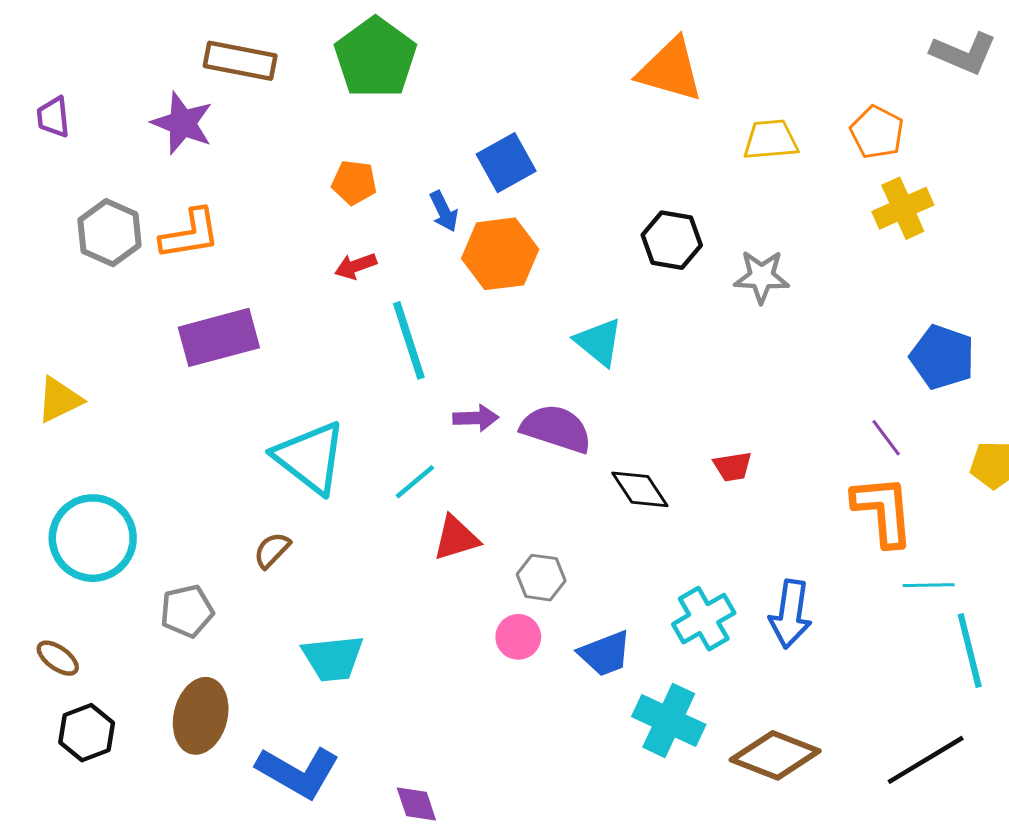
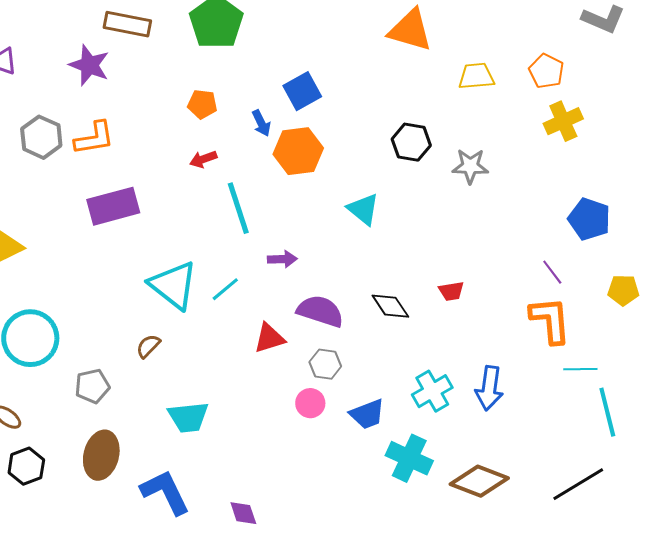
purple semicircle: (556, 429) -> (320, 311), moved
cyan line: (415, 482) -> (225, 289), moved
blue L-shape: (298, 772) -> (165, 492), turned -146

